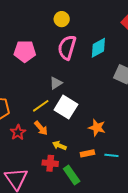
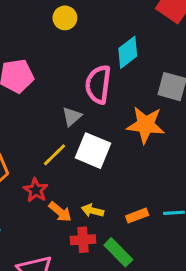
pink semicircle: (67, 47) -> (98, 84), moved
orange arrow: (41, 128) -> (60, 212), moved
orange star: (97, 128) -> (146, 125), moved, size x1.4
red star: (18, 132) -> (36, 190), moved

